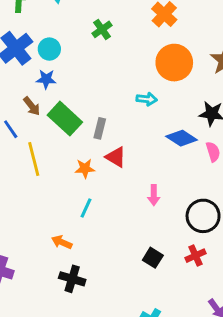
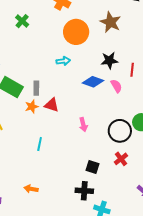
orange star: (85, 168) -> (32, 107), moved
orange arrow: (62, 242) -> (31, 189), moved
black cross: (72, 279) -> (84, 191), moved

